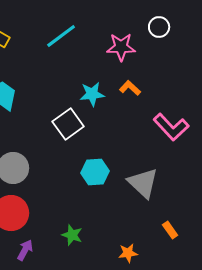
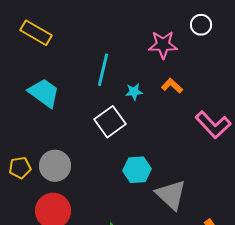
cyan line: (61, 36) -> (103, 70), moved, turned -40
cyan star: (92, 94) -> (134, 92), size x0.7
gray triangle: (143, 183) -> (171, 195), moved

